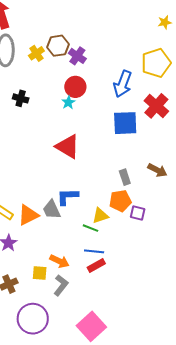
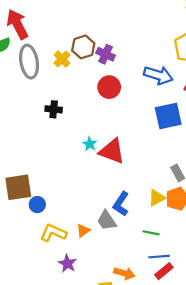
blue arrow: (123, 84) -> (158, 75), turned -84
cyan star: (68, 102) -> (90, 144), moved
blue L-shape: (67, 197) -> (121, 204), turned -45
orange triangle: (28, 215) -> (83, 231), size x0.6
yellow triangle: (100, 216) -> (157, 198), moved

